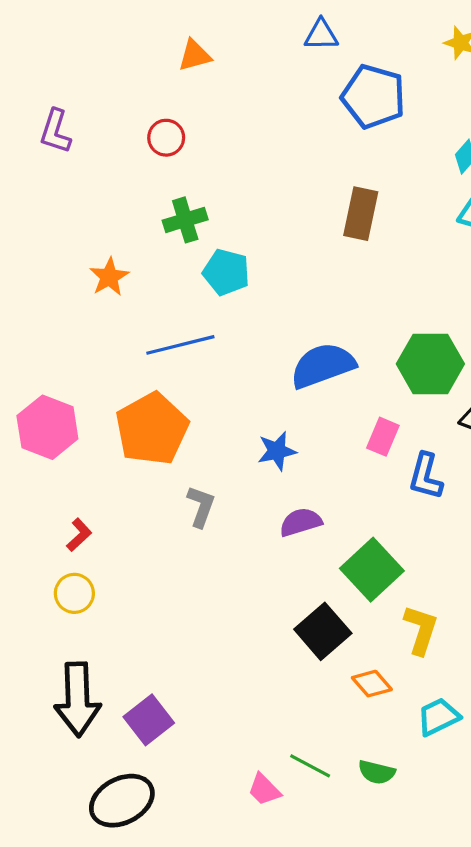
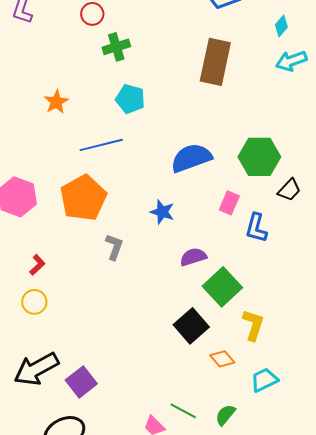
brown rectangle: (361, 214) -> (215, 62), size x1.4
green cross: (185, 220) -> (116, 47), moved
blue star: (277, 451) -> (162, 212), turned 30
purple semicircle: (301, 522) -> (193, 257), moved
black arrow: (78, 699) -> (36, 369), turned 63
green semicircle: (377, 772) -> (225, 415), turned 115

